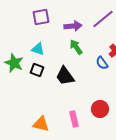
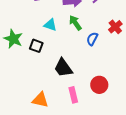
cyan triangle: (38, 49) -> (50, 25), moved
blue semicircle: (102, 63) -> (92, 39), moved, turned 64
black trapezoid: (65, 76) -> (63, 68), moved

